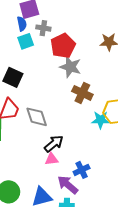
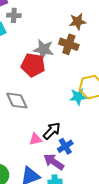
red pentagon: (63, 46) -> (33, 65), moved, turned -30
brown cross: (82, 93) -> (69, 44), moved
black arrow: (54, 144) -> (52, 131), moved

